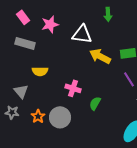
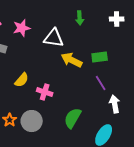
yellow semicircle: (40, 71) -> (22, 80), moved, turned -49
green semicircle: (95, 103) -> (73, 118), moved, size x1.5

